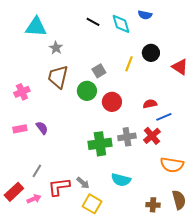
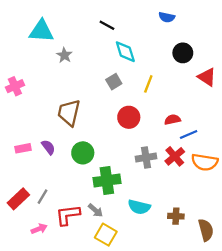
cyan diamond: (121, 24) -> (125, 52), moved
black circle: (151, 53) -> (183, 53), moved
yellow line: (129, 64) -> (148, 84), moved
brown trapezoid: (58, 77) -> (69, 113), moved
green circle: (87, 91) -> (83, 153), moved
pink cross: (22, 92) -> (15, 86), moved
green cross: (100, 144) -> (107, 181), moved
orange semicircle: (172, 165) -> (205, 162), moved
red rectangle: (14, 192) -> (18, 199), moved
brown cross: (153, 205) -> (176, 216), moved

